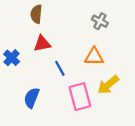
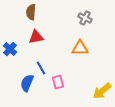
blue line: (60, 68) -> (41, 68), moved
yellow arrow: (108, 85) -> (102, 91), moved
pink rectangle: (80, 97) -> (58, 82), moved, size x0.6

